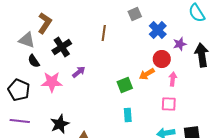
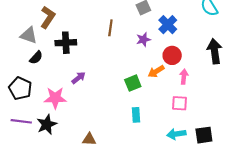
purple star: (180, 44) -> (143, 39), moved
black cross: (62, 47) -> (66, 43), turned 30
black semicircle: (34, 61) -> (36, 58), turned -104
purple arrow: (79, 72) -> (79, 78), moved
pink star: (52, 82) -> (55, 98), moved
black star: (60, 124) -> (47, 124), moved

